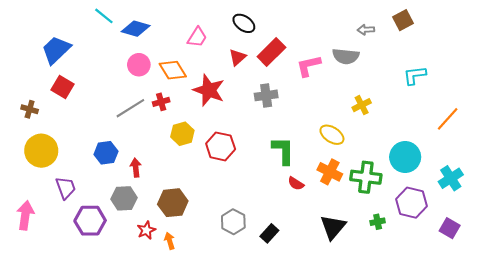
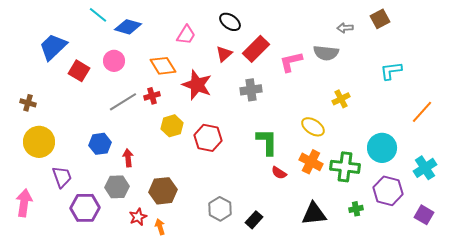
pink circle: (139, 65) -> (114, 61), moved
red square: (62, 87) -> (79, 71), moved
black triangle: (333, 227) -> (314, 214), turned 44

